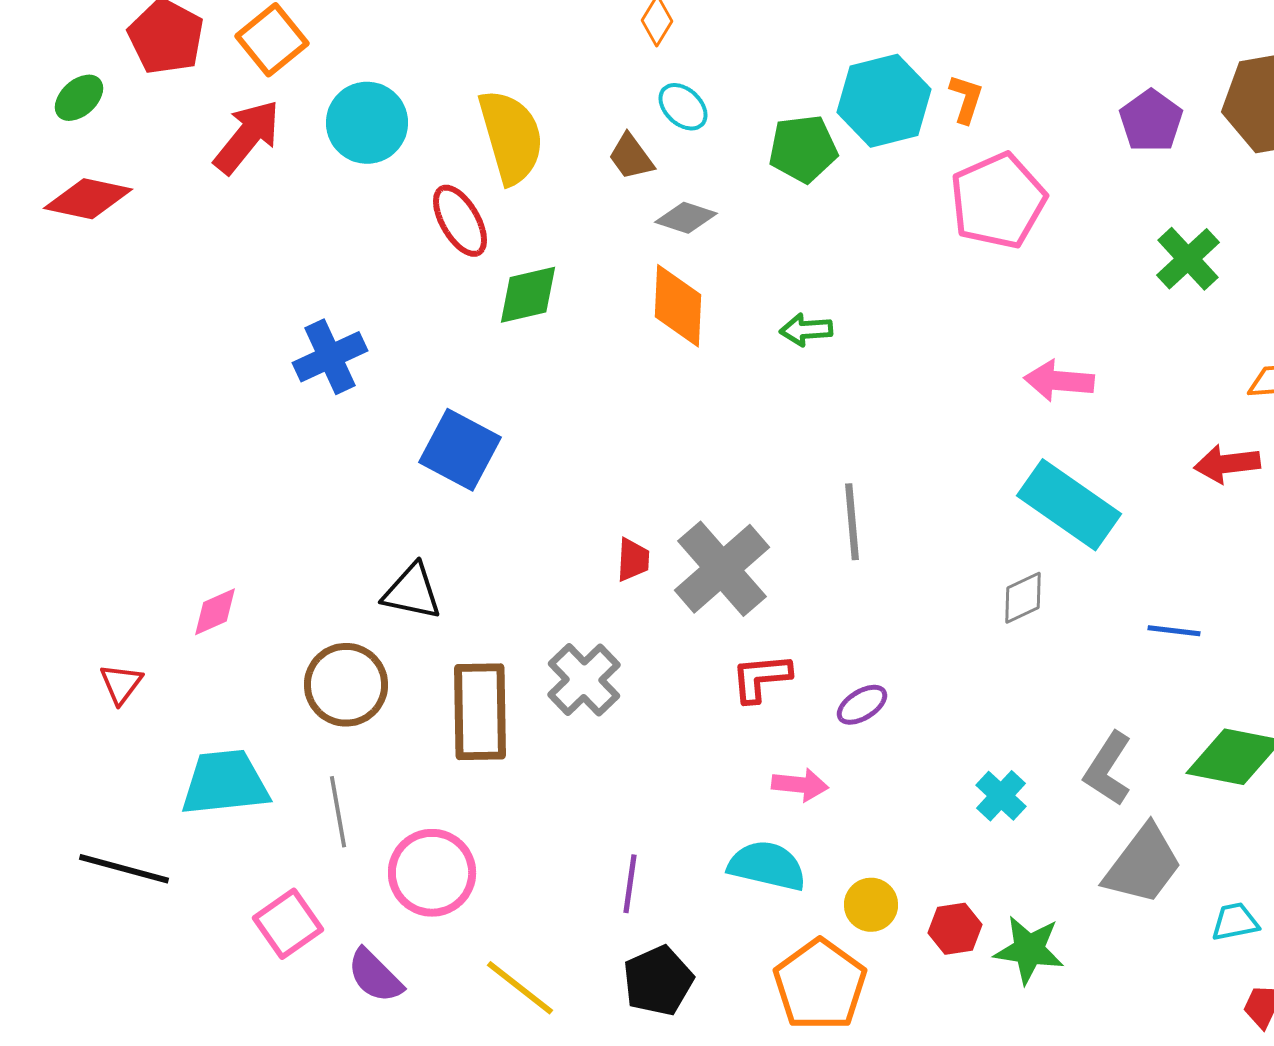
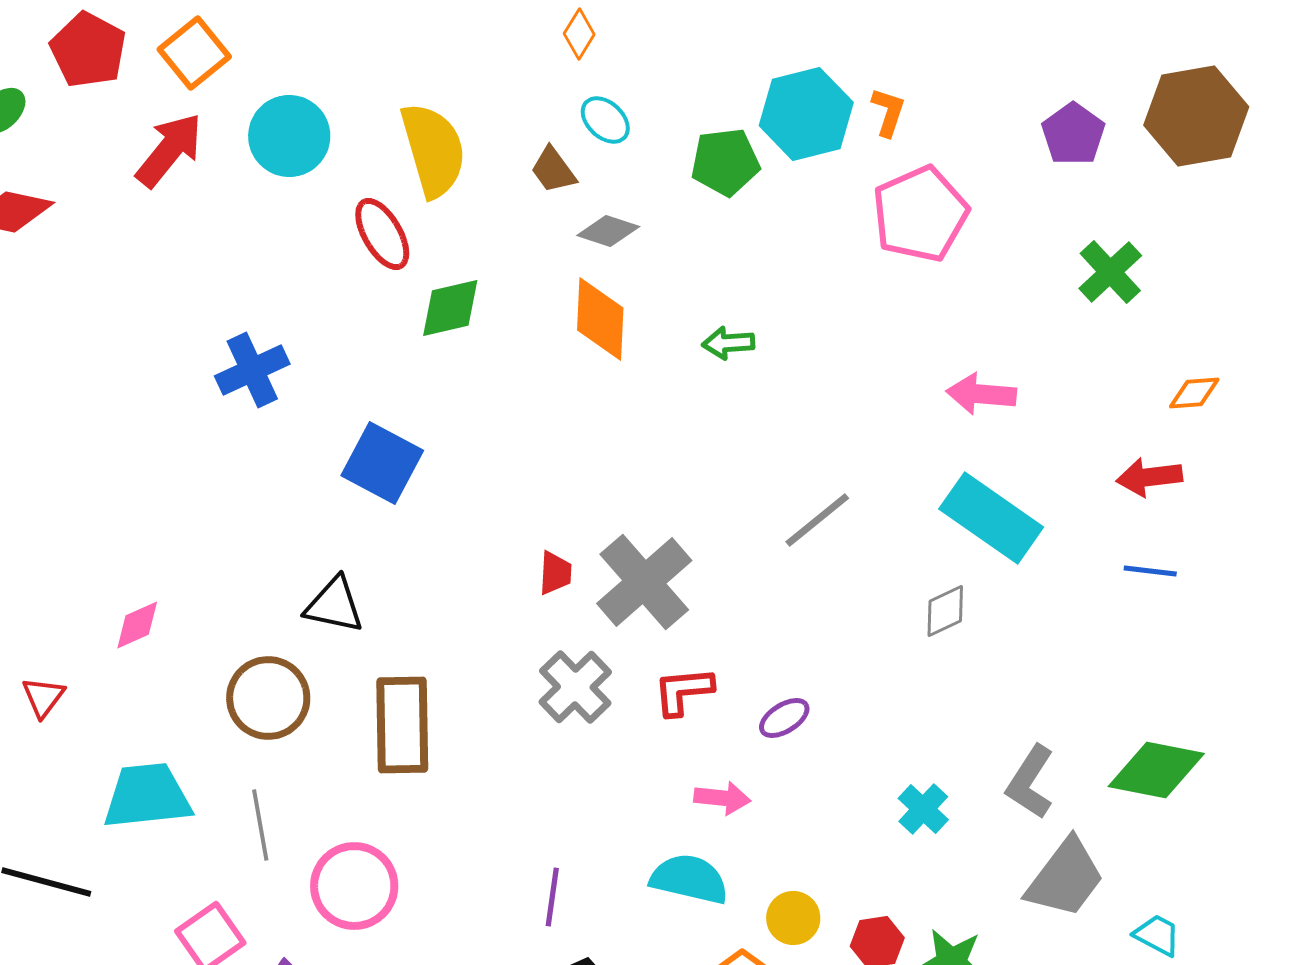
gray line: (852, 522) -> (817, 520), moved, turned 56
blue line: (1174, 631) -> (1150, 571), moved
gray cross: (584, 680) -> (575, 687), moved
cyan trapezoid: (1235, 922) -> (1157, 935), turned 39

